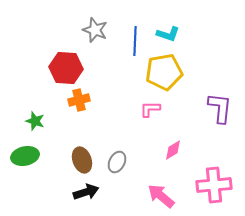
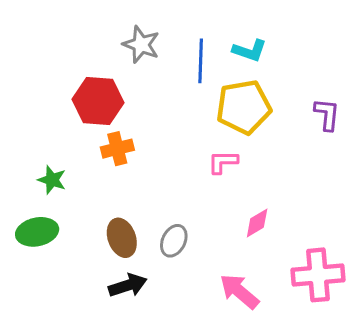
purple L-shape: (220, 108) -> (327, 114), moved, size x0.7

